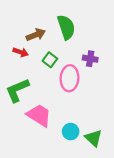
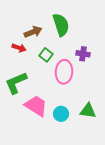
cyan circle: (71, 132) -> (61, 114), moved
green triangle: (93, 138) -> (88, 111), moved, turned -36

